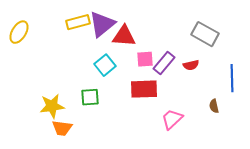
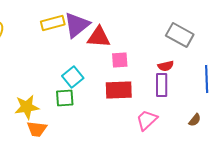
purple rectangle: (164, 63) -> (162, 85), moved, turned -40
cyan square: (105, 65) -> (73, 77), moved
brown semicircle: (214, 106) -> (195, 120), moved, turned -128

